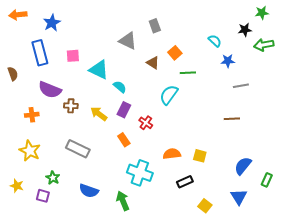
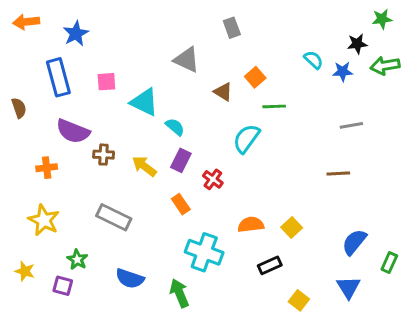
gray rectangle: (155, 26) -> (232, 28), moved
blue star: (228, 61) -> (343, 71), moved
yellow square: (200, 156) -> (292, 227), turned 32

